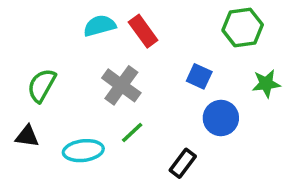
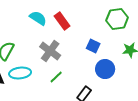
cyan semicircle: (100, 26) -> (38, 18), turned 48
cyan ellipse: (83, 151) -> (20, 73), moved

